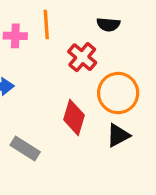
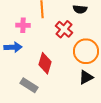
pink cross: (15, 36) -> (23, 25), moved
red diamond: (74, 117) -> (45, 63), moved

